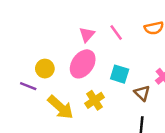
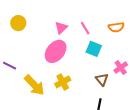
yellow circle: (45, 69) -> (18, 23), moved
cyan square: (120, 74) -> (94, 49), moved

